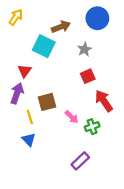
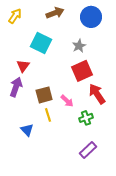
brown arrow: (61, 27) -> (55, 13), moved
red square: (88, 76) -> (82, 71), size x1.5
yellow line: (30, 117) -> (48, 115), moved
pink arrow: (72, 117) -> (67, 101), moved
purple rectangle: (80, 161) -> (88, 150), moved

